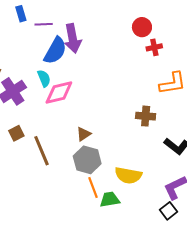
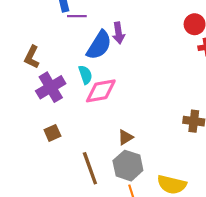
purple line: (44, 24) -> (77, 16), moved
purple arrow: (73, 39) -> (119, 33), size x0.7
brown line: (42, 151) -> (90, 168), moved

